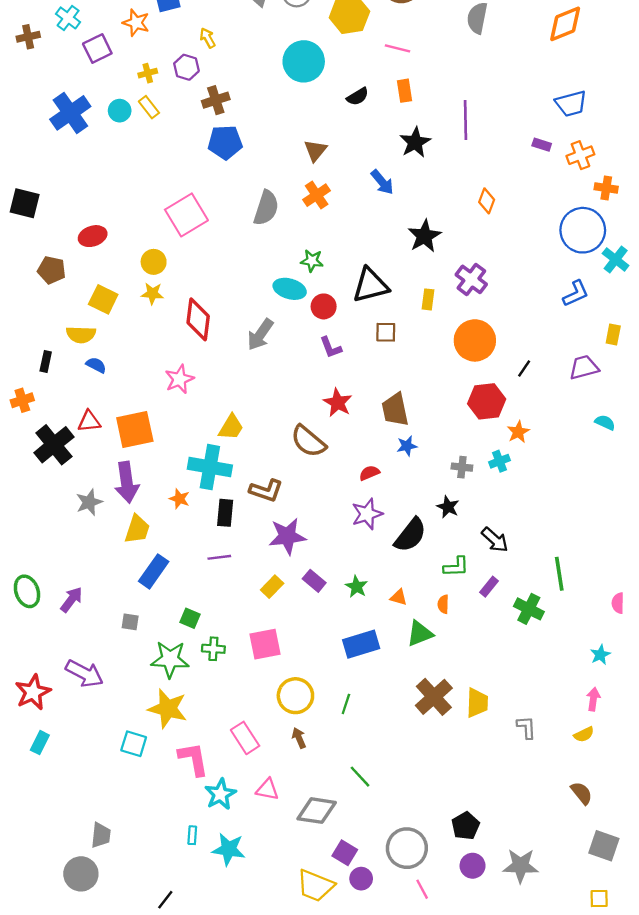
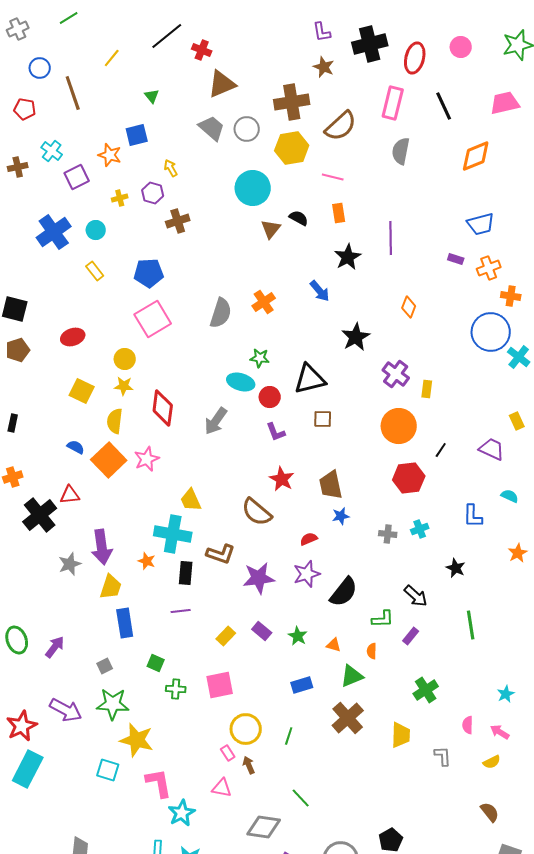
black semicircle: (358, 97) -> (299, 218), turned -120
yellow rectangle: (149, 107) -> (95, 271), moved
blue pentagon: (225, 142) -> (149, 273), moved
brown triangle: (315, 150) -> (271, 229), moved
brown pentagon: (52, 270) -> (18, 350), moved, turned -30
blue L-shape: (576, 294) -> (473, 516), moved, turned 115
yellow rectangle: (428, 299) -> (427, 389), moved
yellow semicircle: (81, 335) -> (115, 421), moved, turned 95
yellow rectangle: (613, 335) -> (517, 421), turned -36
black rectangle: (46, 362) -> (13, 423), moved
purple trapezoid: (584, 367) -> (492, 449), turned 40
yellow trapezoid: (231, 427) -> (191, 500), turned 125
orange square: (135, 430) -> (109, 460), moved, turned -32
orange star: (518, 432) -> (518, 553), moved
black star: (448, 507) -> (456, 568), moved
purple star: (287, 536) -> (259, 578), moved
blue rectangle: (154, 571) -> (125, 623), turned -44
pink semicircle: (618, 603) -> (468, 725), moved
green cross: (529, 609) -> (426, 690), moved, turned 30
gray square: (130, 622) -> (105, 666), turned -35
blue rectangle: (361, 644) -> (302, 685), size x0.7
green star: (170, 659) -> (113, 704), moved
brown cross: (434, 697) -> (348, 718), moved
pink arrow: (593, 699) -> (500, 732), turned -66
pink rectangle: (245, 738) -> (228, 753), moved, size x0.6
cyan rectangle: (40, 743) -> (28, 769), size x1.8
pink triangle: (267, 789) -> (222, 788), moved

